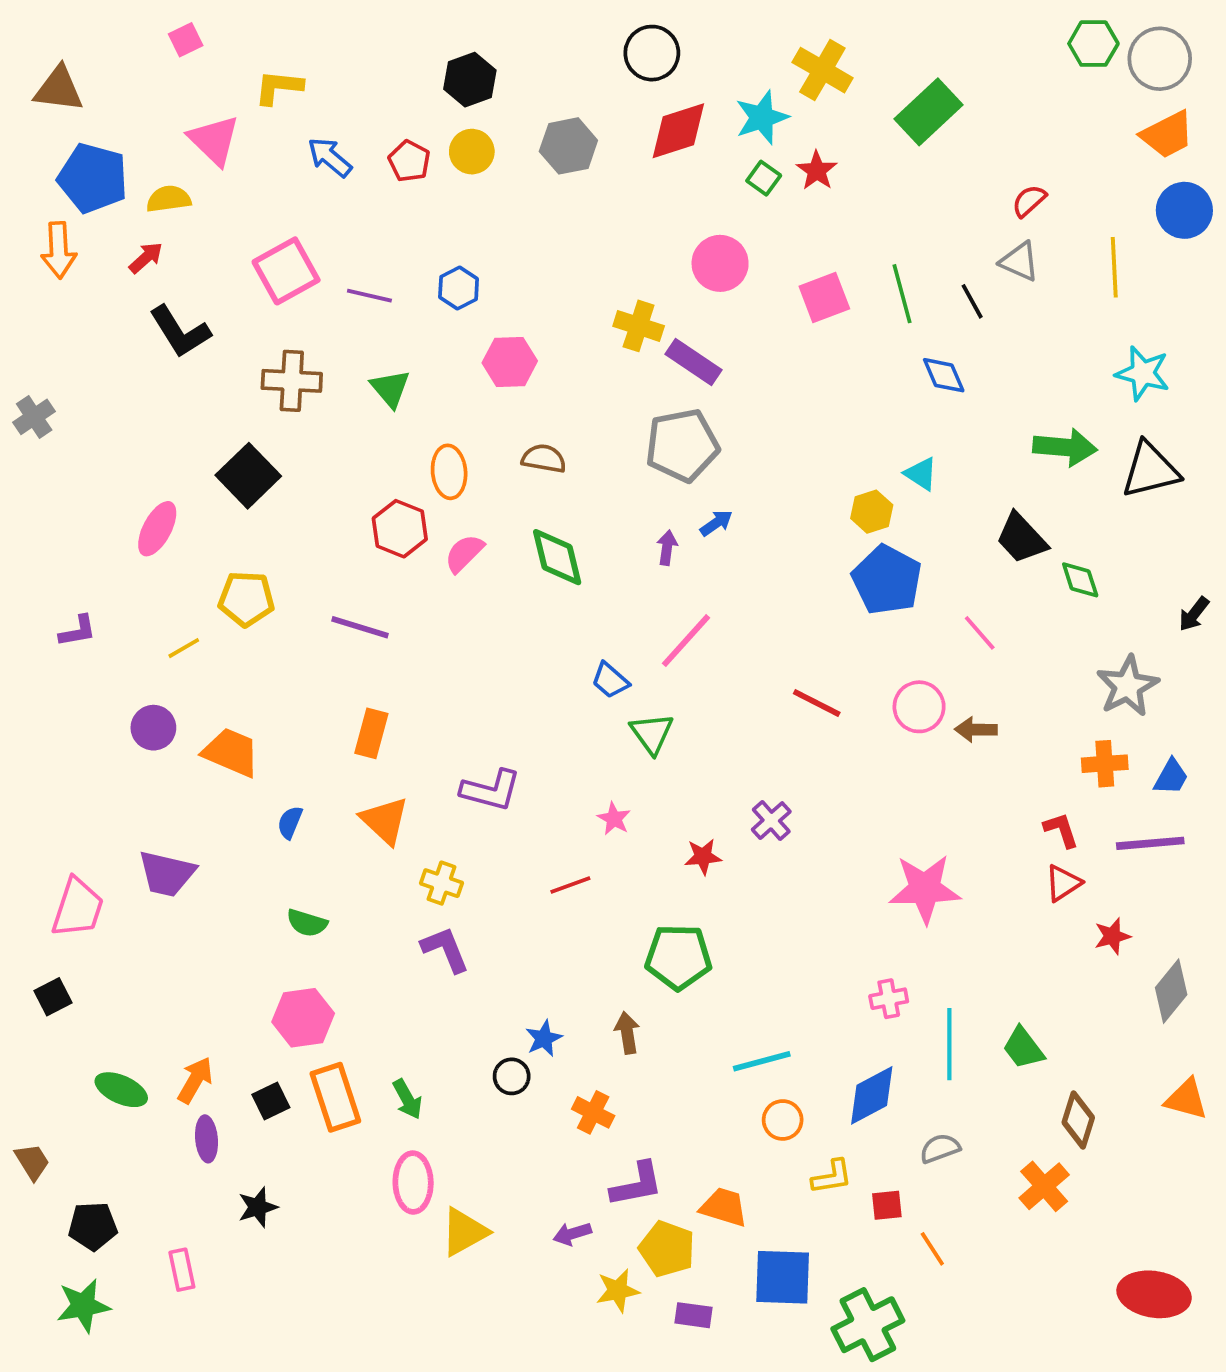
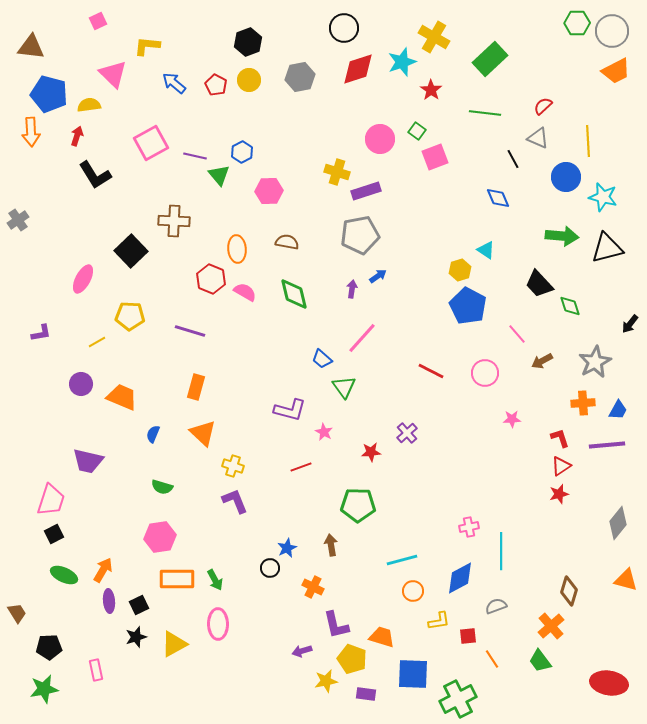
green square: (764, 178) -> (417, 131), moved
blue circle: (1184, 210) -> (566, 177), moved
red arrow: (146, 258) -> (77, 136), turned -30
green line: (902, 294) -> (485, 113), moved, turned -68
purple rectangle: (694, 362) -> (366, 191), turned -52
brown cross: (292, 381) -> (174, 221), moved
green triangle: (390, 388) -> (219, 175), moved
pink semicircle: (464, 553) -> (245, 292), turned 75
brown arrow: (976, 730) -> (542, 361), moved, turned -30
purple L-shape: (491, 790) -> (290, 410), moved
pink star: (925, 889) -> (512, 419), moved, size x0.5
pink trapezoid: (78, 908) -> (51, 500), moved
red star: (1112, 936) -> (559, 494), moved
black square: (53, 997) -> (54, 534), moved
green trapezoid: (1023, 1048) -> (540, 661), moved
orange rectangle: (335, 1097) -> (177, 579), turned -72
black square: (271, 1101) -> (139, 605), moved
purple L-shape: (637, 1184) -> (336, 625), turned 88
yellow triangle: (464, 1232) -> (174, 644), moved

